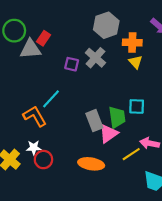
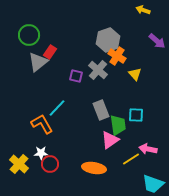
green circle: (14, 31) -> (29, 35), moved
orange cross: (132, 43) -> (117, 56), moved, turned 30
gray triangle: (30, 49) -> (38, 62), turned -35
gray rectangle: (94, 121) -> (101, 110), moved

